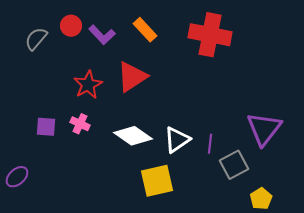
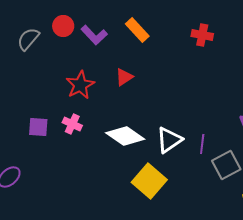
red cross: (210, 35) -> (202, 35), size x0.5
red triangle: (132, 77) -> (124, 77), size x0.6
yellow square: (157, 181) -> (149, 181), turned -36

